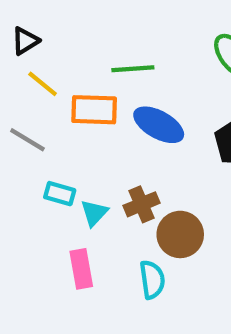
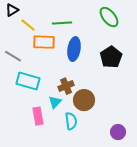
yellow line: (43, 84) -> (28, 25), moved
blue ellipse: (159, 125) -> (74, 49), turned 70
cyan rectangle: (60, 194) -> (28, 81), size x1.6
cyan triangle: (94, 213) -> (55, 102), moved

